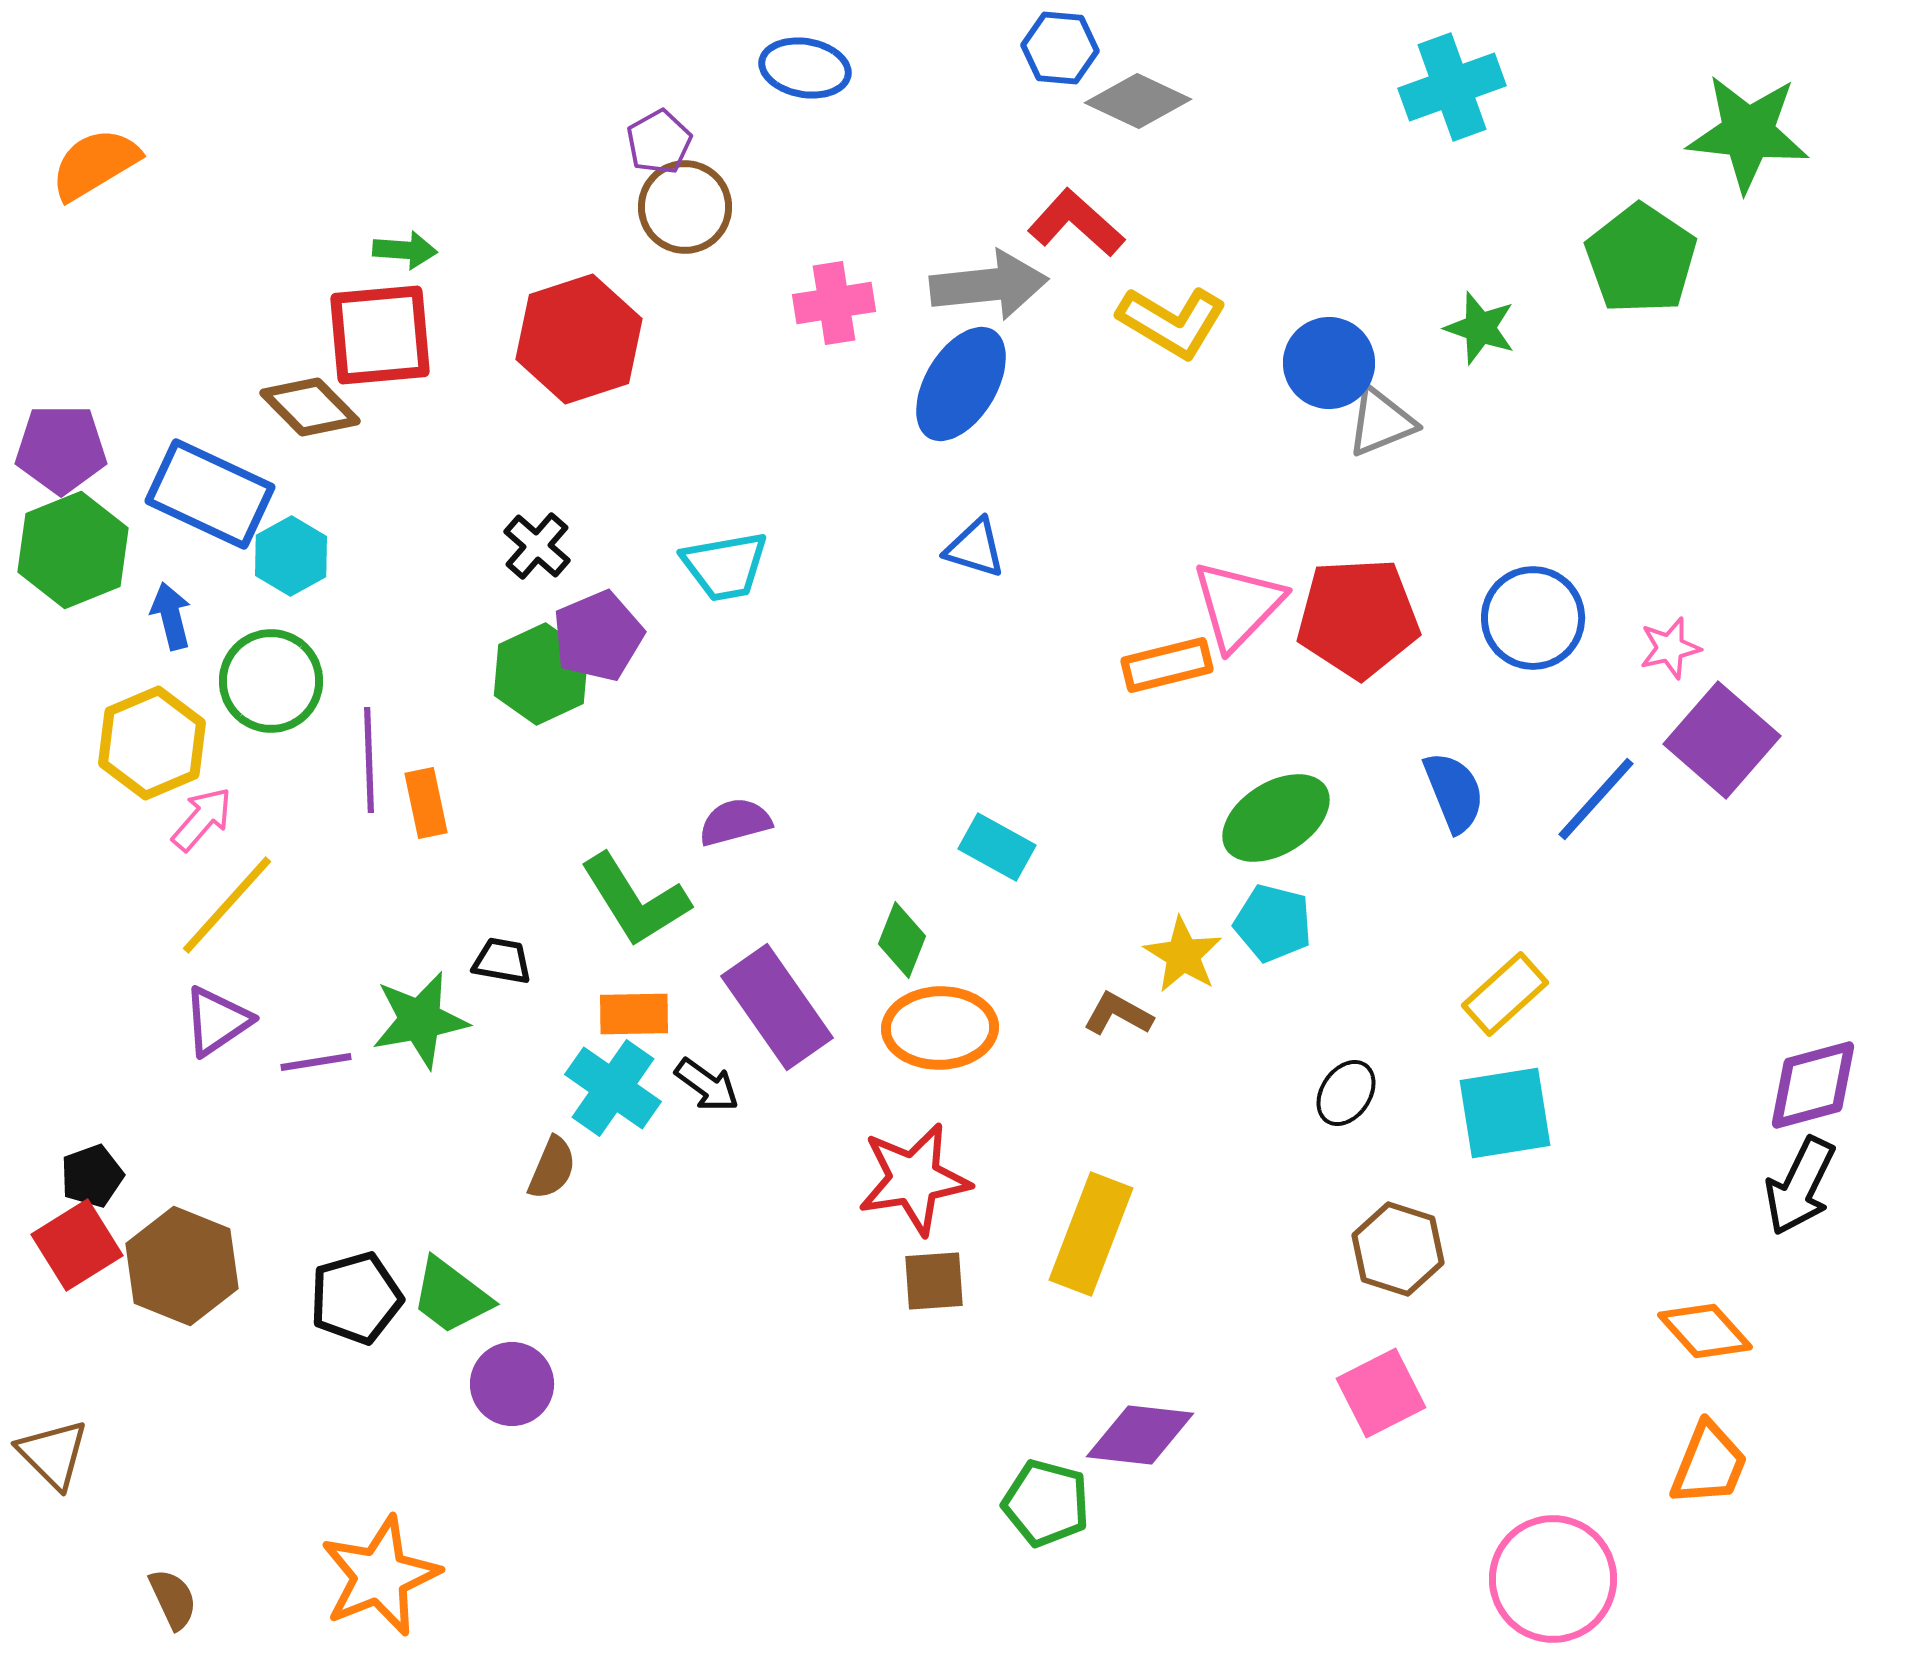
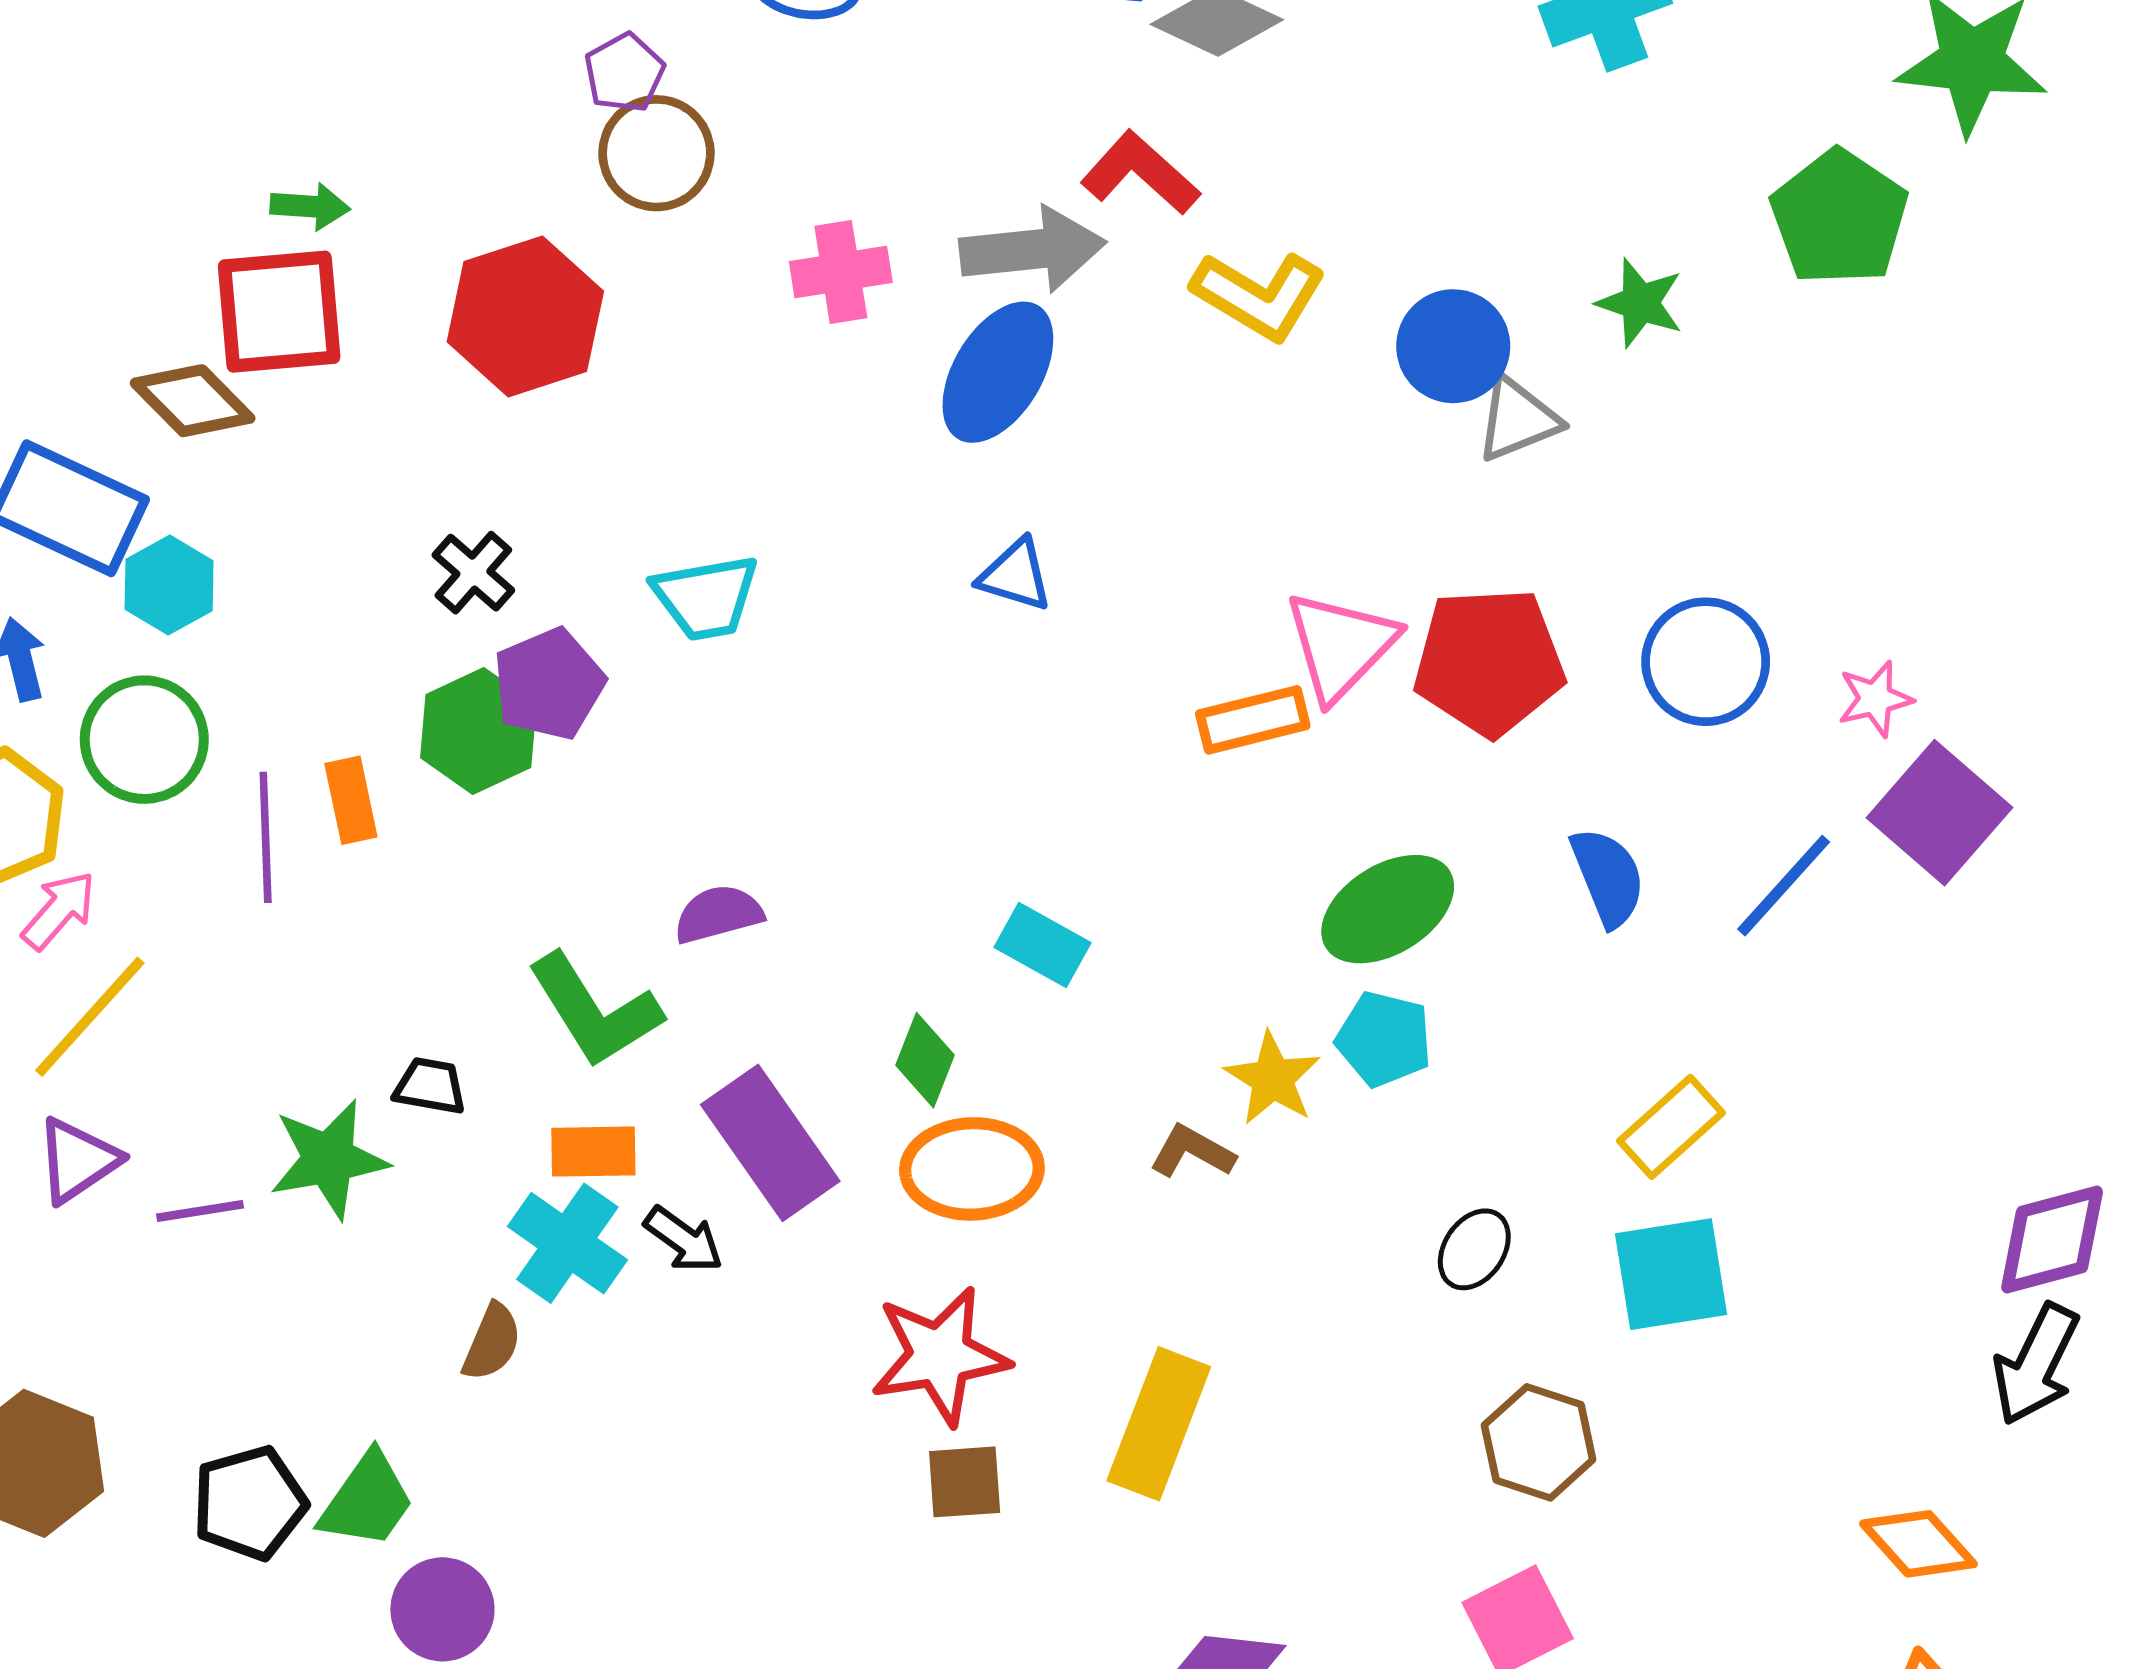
orange rectangle: (426, 803) -> (351, 800), moved
green trapezoid: (451, 1296) -> (367, 1501), turned -92

